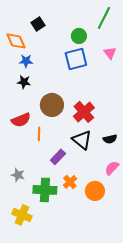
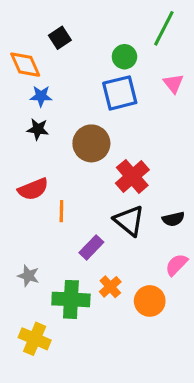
brown circle: (52, 105) -> (91, 143), moved

